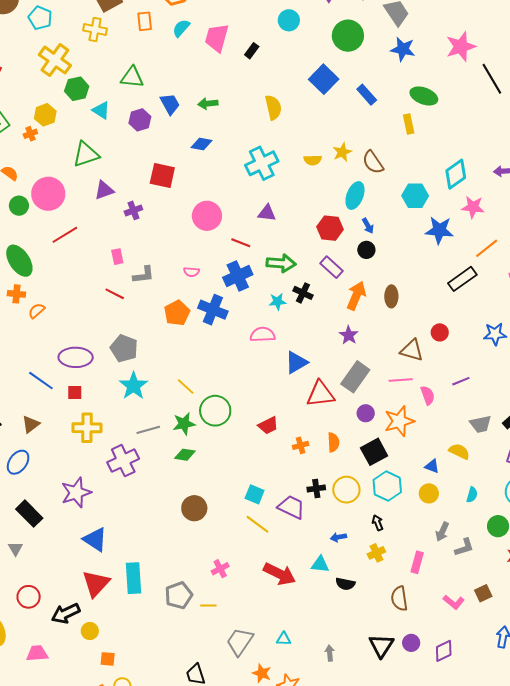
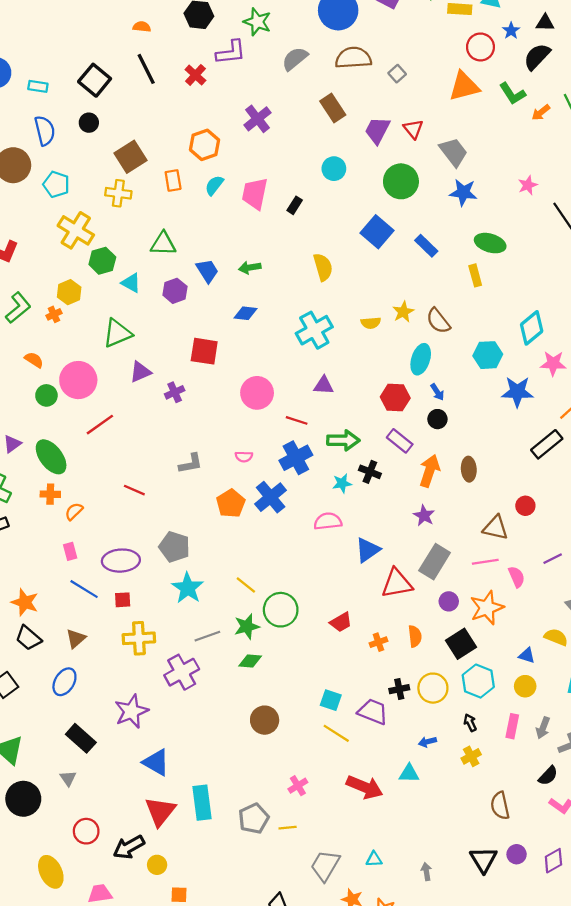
pink star: (461, 47) -> (528, 185), size x0.6
pink rectangle: (117, 257) -> (70, 551), moved
red line: (115, 294) -> (134, 490), moved
blue cross: (213, 310) -> (271, 497), turned 32
pink rectangle: (417, 562) -> (512, 726), moved
black semicircle: (345, 584) -> (548, 776), moved, turned -54

